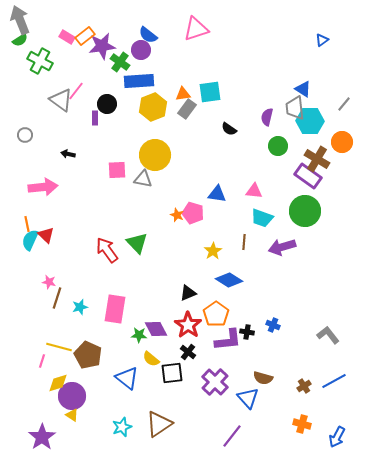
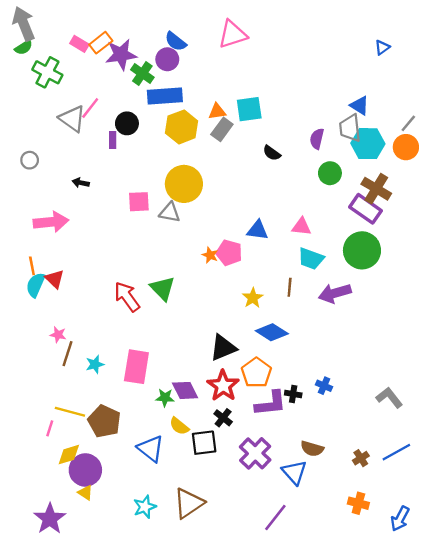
orange circle: (342, 142) -> (406, 147), moved
black triangle: (188, 293) -> (223, 348), size x1.4

